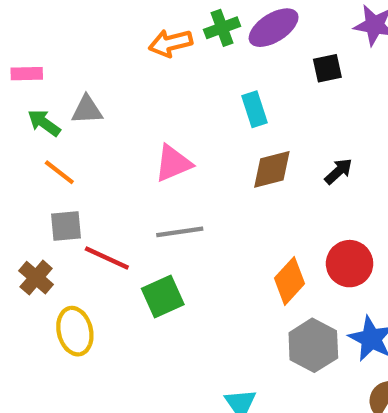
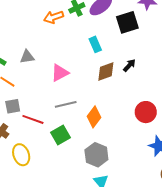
black square: (327, 68) -> (127, 22), size x1.6
gray triangle: (87, 110) -> (27, 57), moved
black arrow: (338, 171) -> (129, 65), moved
orange diamond: (289, 281) -> (94, 117), moved
gray hexagon: (313, 345) -> (96, 155), moved

